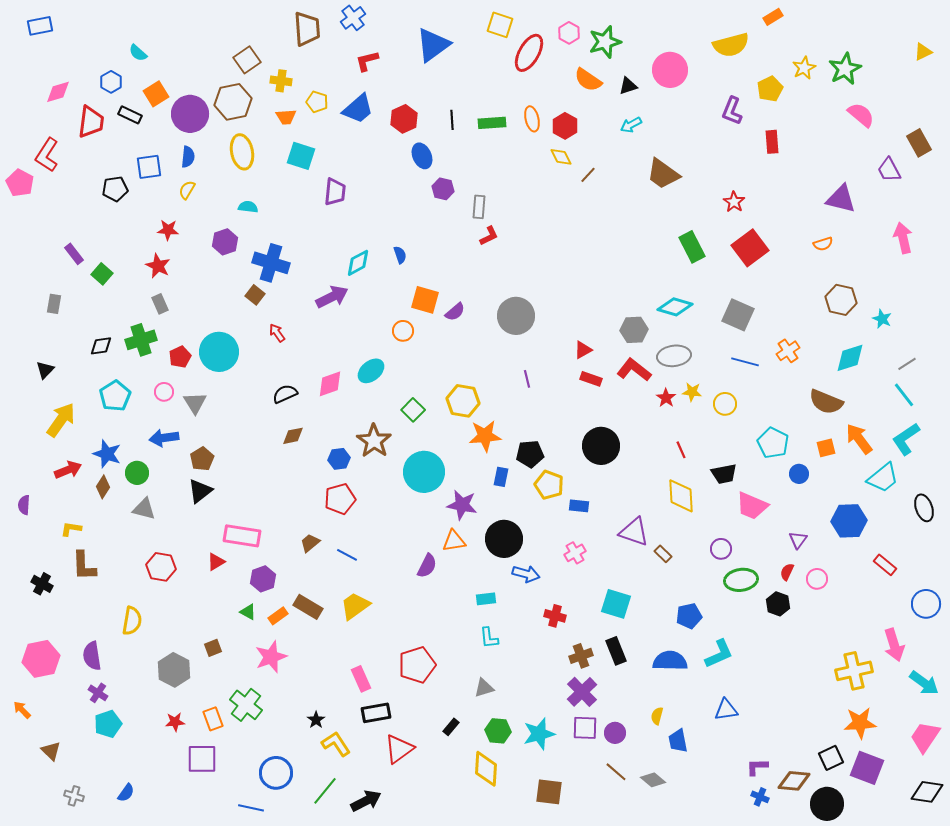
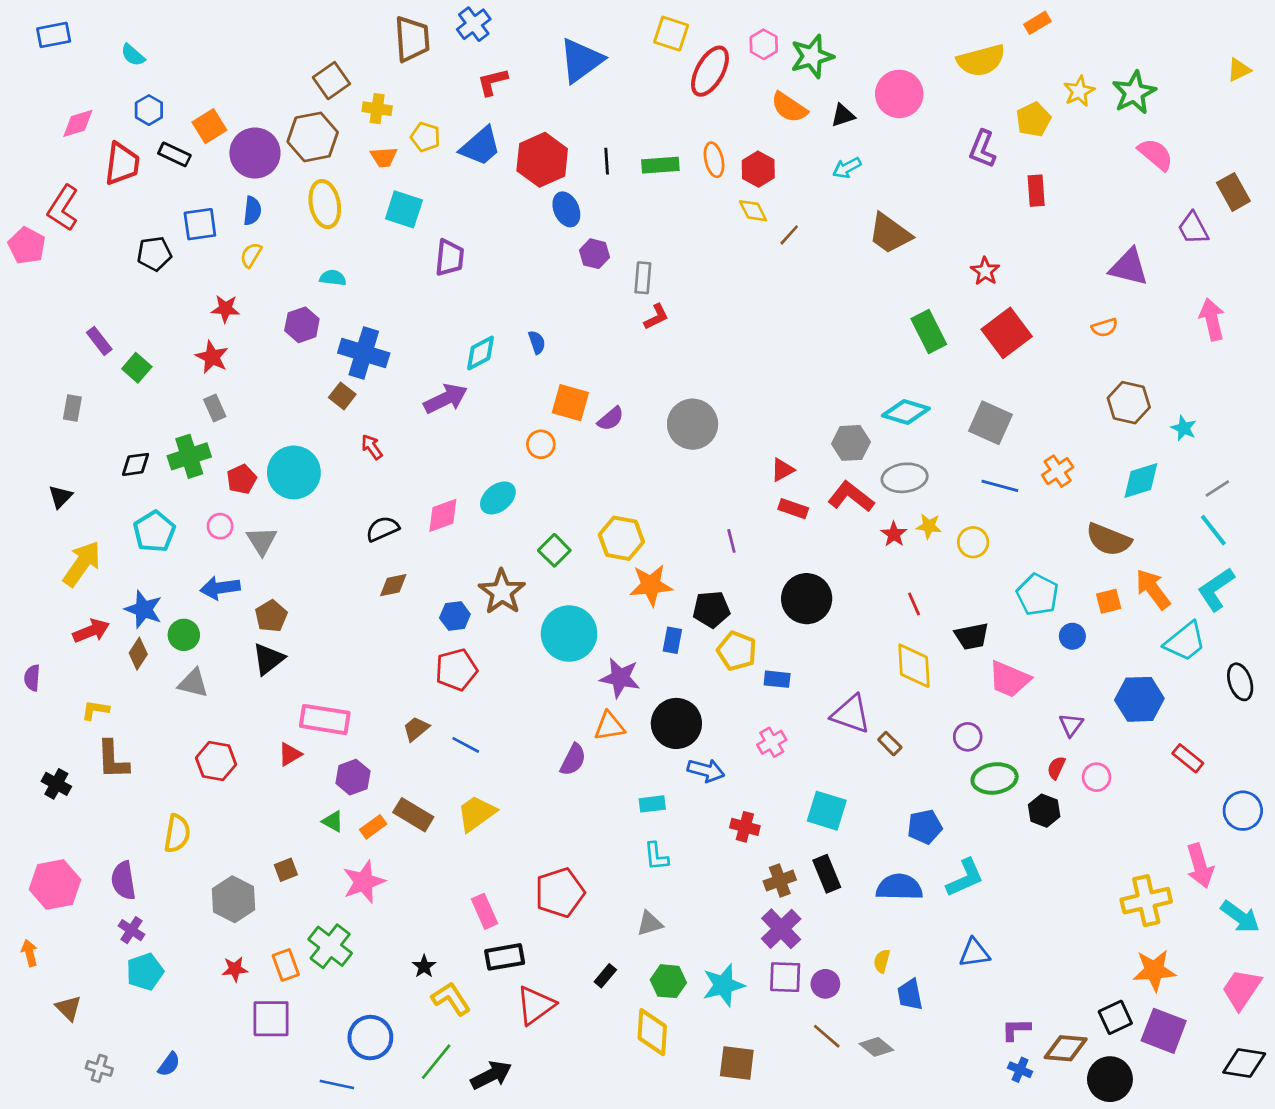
cyan semicircle: (138, 53) -> (133, 55), moved
red hexagon: (404, 119) -> (542, 160), size x1.4
purple line: (527, 379) -> (731, 541), moved
orange arrow: (22, 710) -> (29, 953), turned 30

